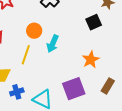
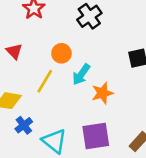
orange star: (91, 60) -> (102, 93), moved
blue cross: (17, 92) -> (24, 125), turned -32

